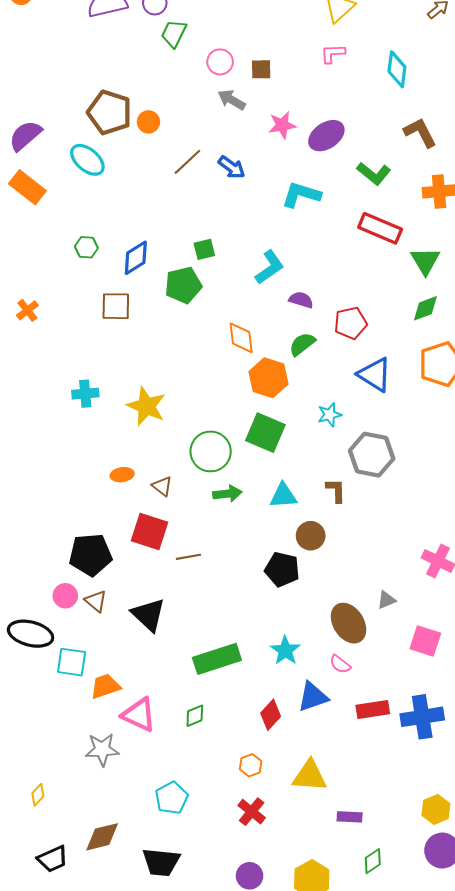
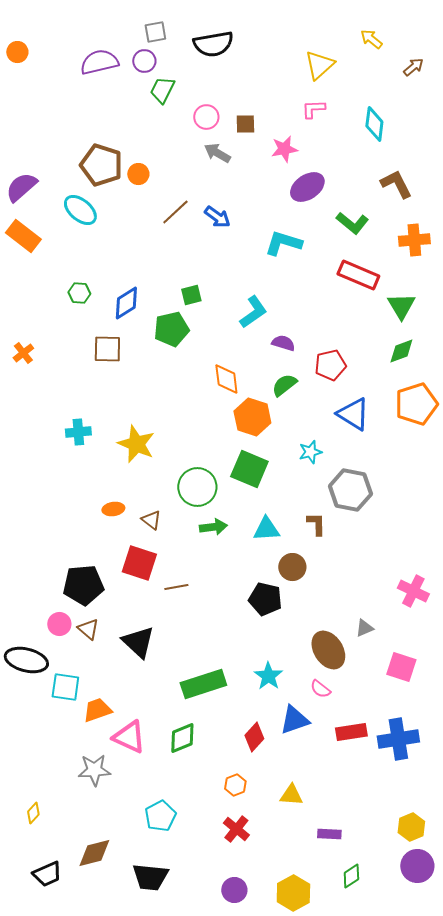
pink star: (282, 125) -> (284, 149), moved
green diamond: (195, 716) -> (182, 738), size x1.4
yellow triangle: (310, 776) -> (291, 795), size x0.7

